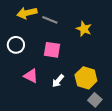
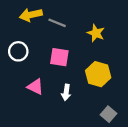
yellow hexagon: (86, 78) -> (98, 74), moved
white arrow: (58, 81) -> (66, 92), turned -32

